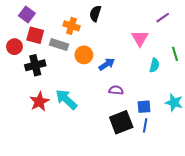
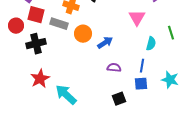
cyan arrow: (66, 99) -> (66, 95), moved
black square: (121, 122) -> (119, 99), size x0.6
blue line: (145, 125) -> (142, 66), moved

